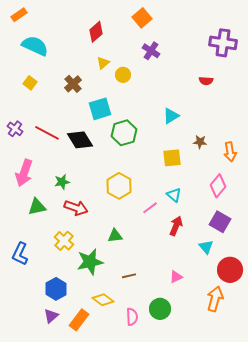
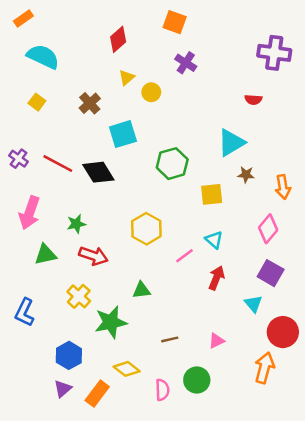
orange square: (142, 18) -> (175, 22), turned -30
cyan triangle: (171, 116) -> (231, 143), moved, size x1.4
green hexagon: (124, 133) -> (172, 164), moved
brown line: (129, 276) -> (170, 339), moved

